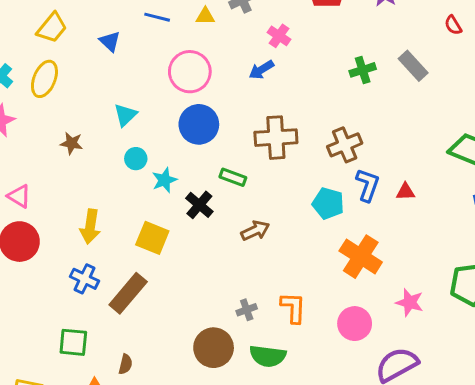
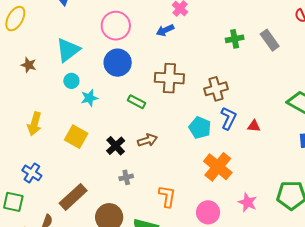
cyan triangle: (125, 115) -> (68, 50), size x1.5
black cross: (199, 205) -> (116, 146), moved
blue cross: (84, 279) -> (32, 173), moved
brown rectangle: (128, 293) -> (73, 197), moved
gray cross: (247, 310) -> (126, 177), moved

